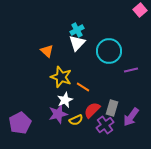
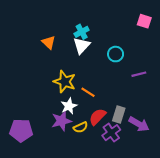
pink square: (140, 10) -> (144, 21), moved, turned -32
orange triangle: (47, 51) -> (49, 42), moved
cyan circle: (109, 51) -> (116, 54), size x0.6
purple arrow: (131, 117) -> (139, 124), turned -96
purple pentagon: (20, 123) -> (21, 130), turned 30

